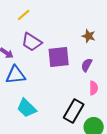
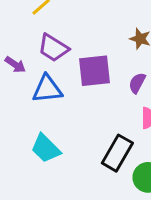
blue triangle: (16, 75) -> (47, 89), moved

